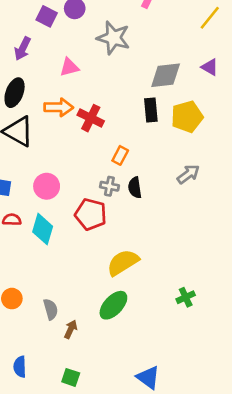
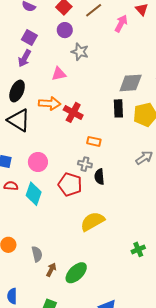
purple square: (47, 16) -> (29, 38), moved
gray star: (113, 38) -> (80, 52), moved, size x0.7
orange rectangle: (120, 155) -> (94, 141), turned 72
black semicircle: (135, 188) -> (99, 177), moved
green ellipse: (113, 305) -> (76, 273), moved

